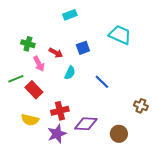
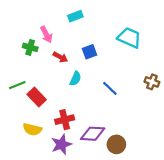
pink arrow: (39, 64) -> (46, 34), moved
brown cross: (141, 106) -> (152, 82), moved
brown circle: (119, 134) -> (116, 144), moved

